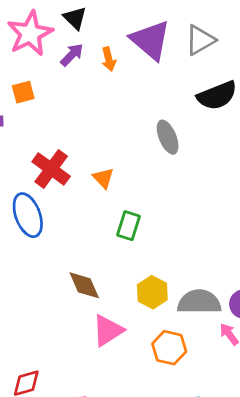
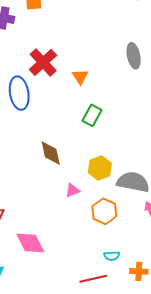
pink triangle: (108, 330) -> (73, 190), moved, size x0.6

